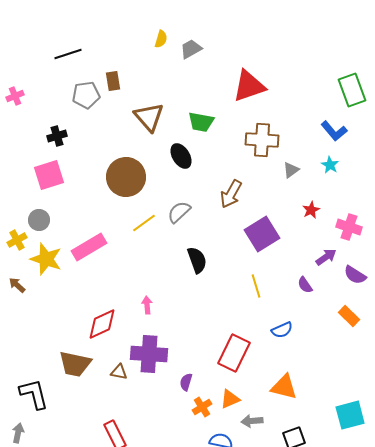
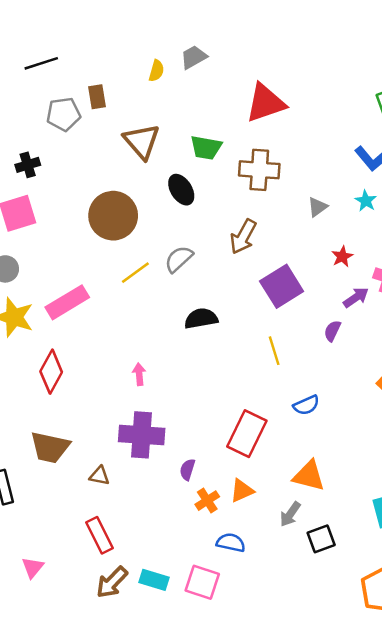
yellow semicircle: (161, 39) -> (156, 71), moved
brown cross: (262, 140) -> (259, 170), moved
purple arrow: (326, 257) -> (356, 297), moved
black semicircle: (197, 260) -> (201, 318), turned -80
purple semicircle: (305, 285) -> (332, 331), moved, turned 60
red diamond: (102, 324) -> (51, 372), moved, turned -36
brown triangle: (119, 372) -> (99, 476), moved
gray arrow: (252, 421) -> (290, 514), moved, turned -50

